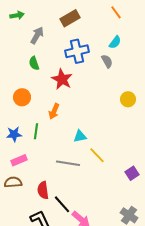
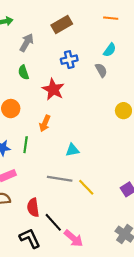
orange line: (116, 12) -> (111, 18), turned -48
blue cross: (77, 51) -> (69, 60), size x0.7
yellow line: (97, 155) -> (86, 187), moved

